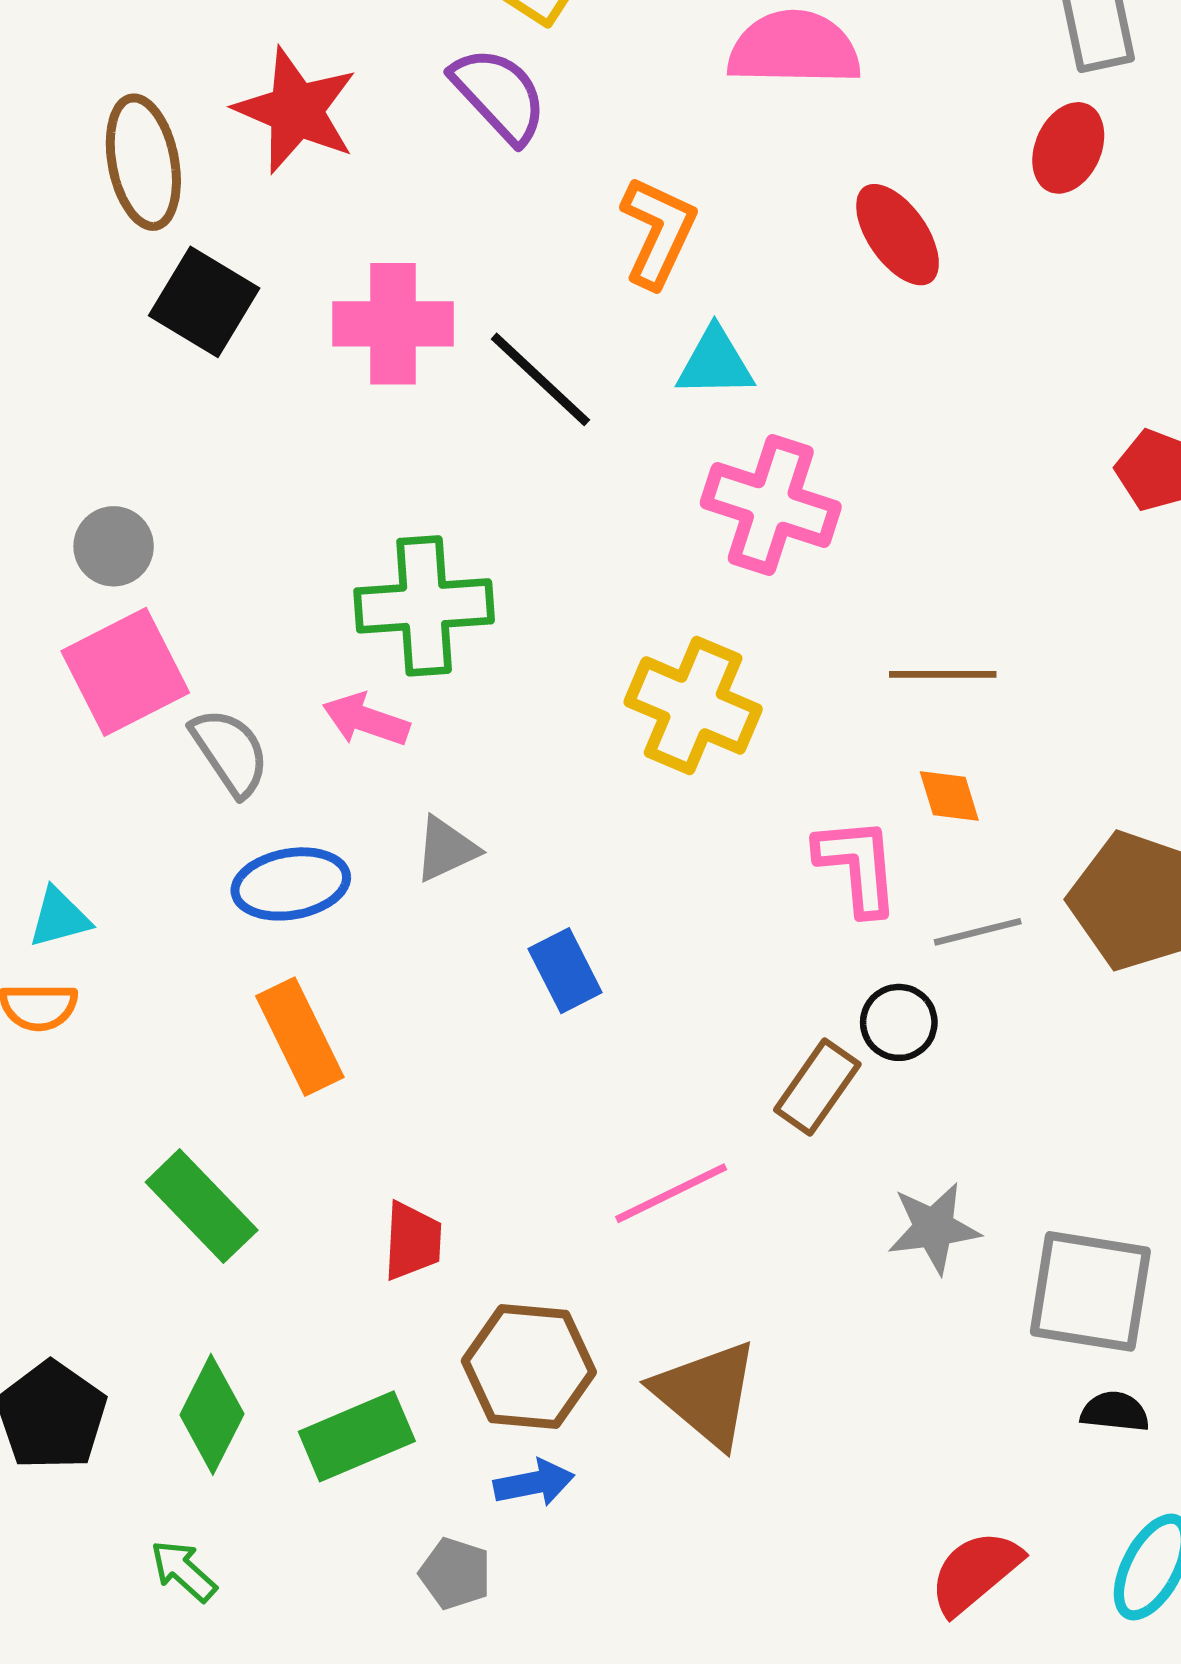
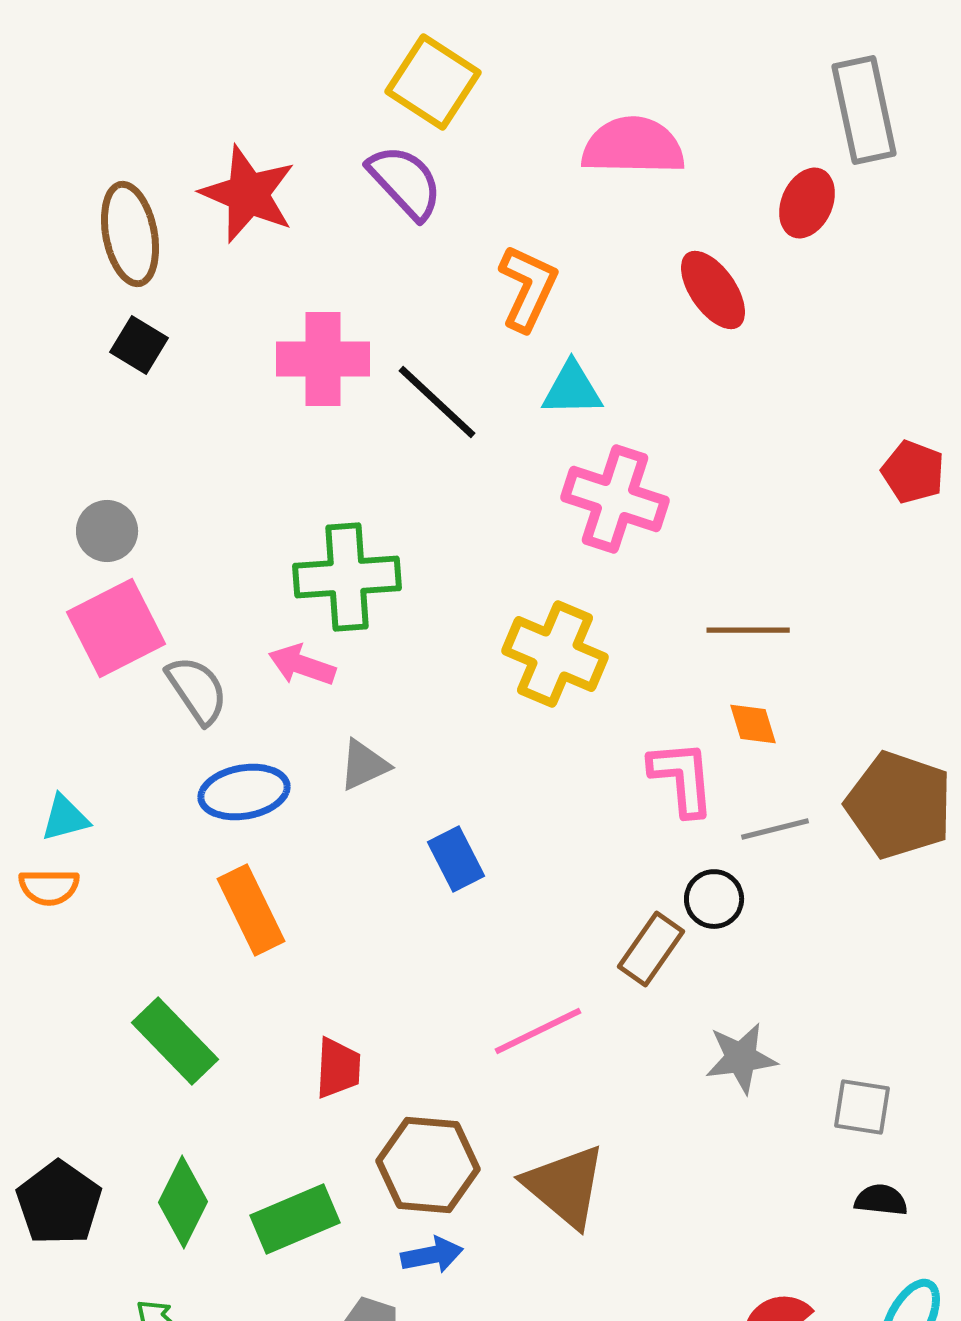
red ellipse: (1068, 148) -> (807, 203), moved
black square: (204, 302) -> (139, 345), moved, size x0.7
gray square: (1090, 1291) -> (862, 1107), size x0.6

